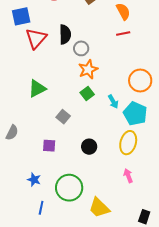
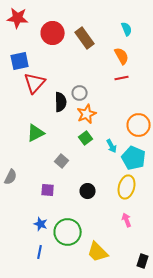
black semicircle: (65, 34) -> (61, 102), moved
blue star: (34, 180) -> (41, 224), moved

